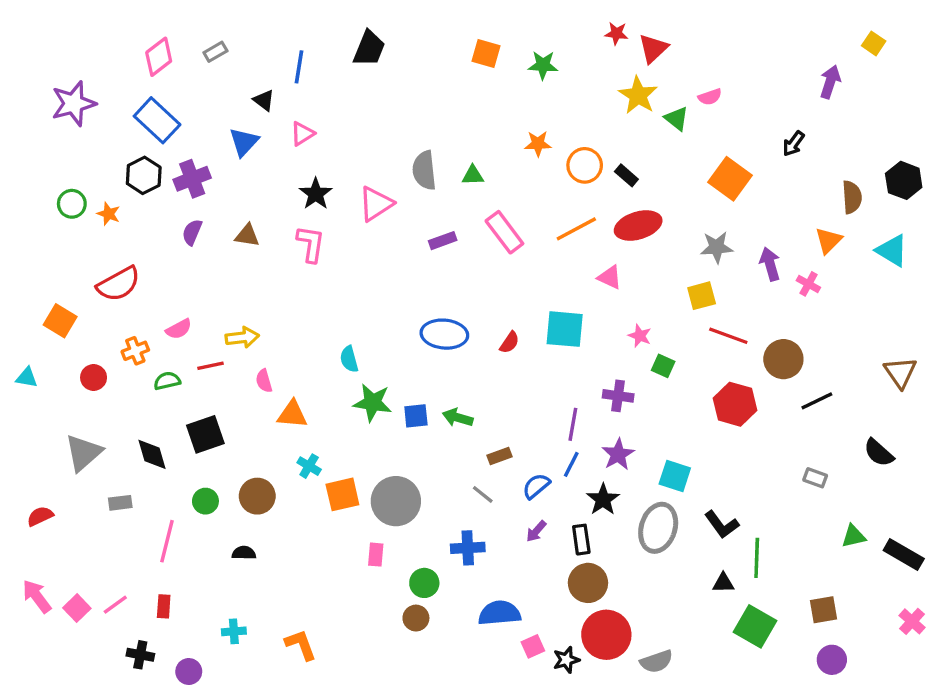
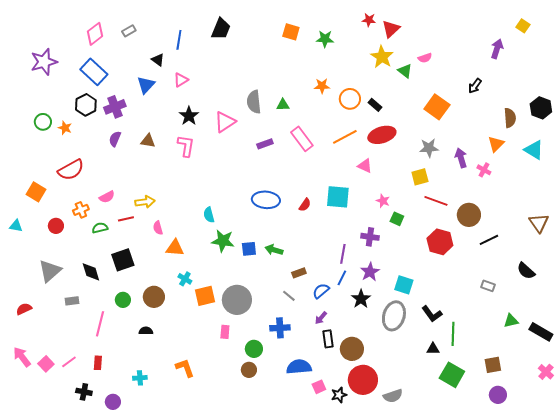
black rectangle: (581, 540) -> (328, 339), moved
orange L-shape: (301, 645) -> (185, 368), moved

